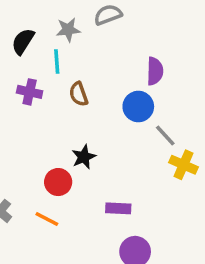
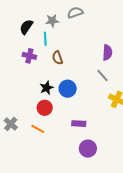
purple semicircle: (155, 71) -> (107, 52), moved
blue circle: (138, 107) -> (68, 89), moved
gray line: (165, 136) -> (102, 75), moved
black star: (84, 157) -> (47, 88), moved

